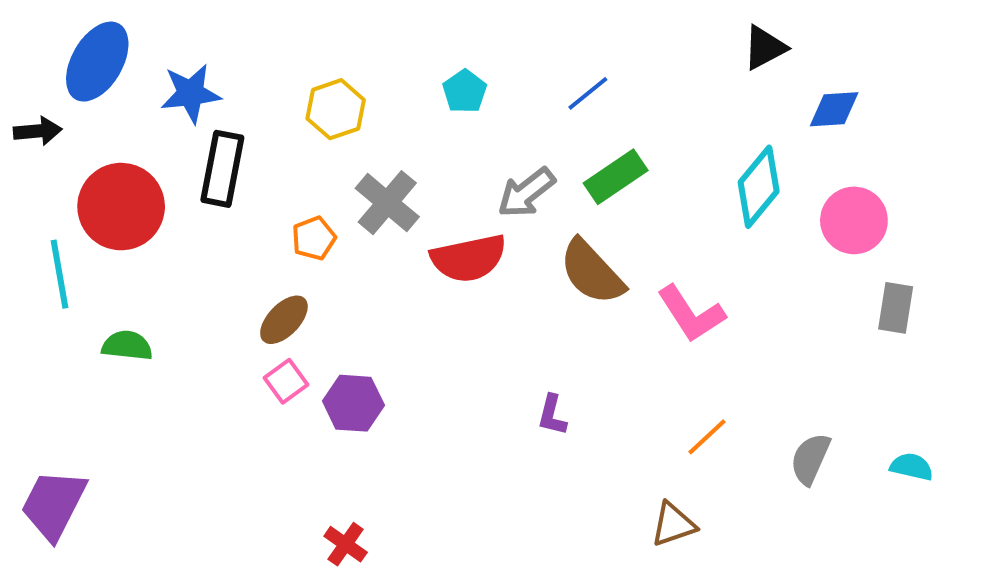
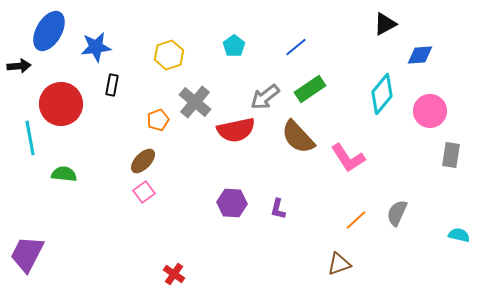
black rectangle: (222, 169) -> (112, 85), size x0.6
purple hexagon: (353, 403) -> (232, 203), moved
gray semicircle: (810, 459) -> (397, 213), moved

